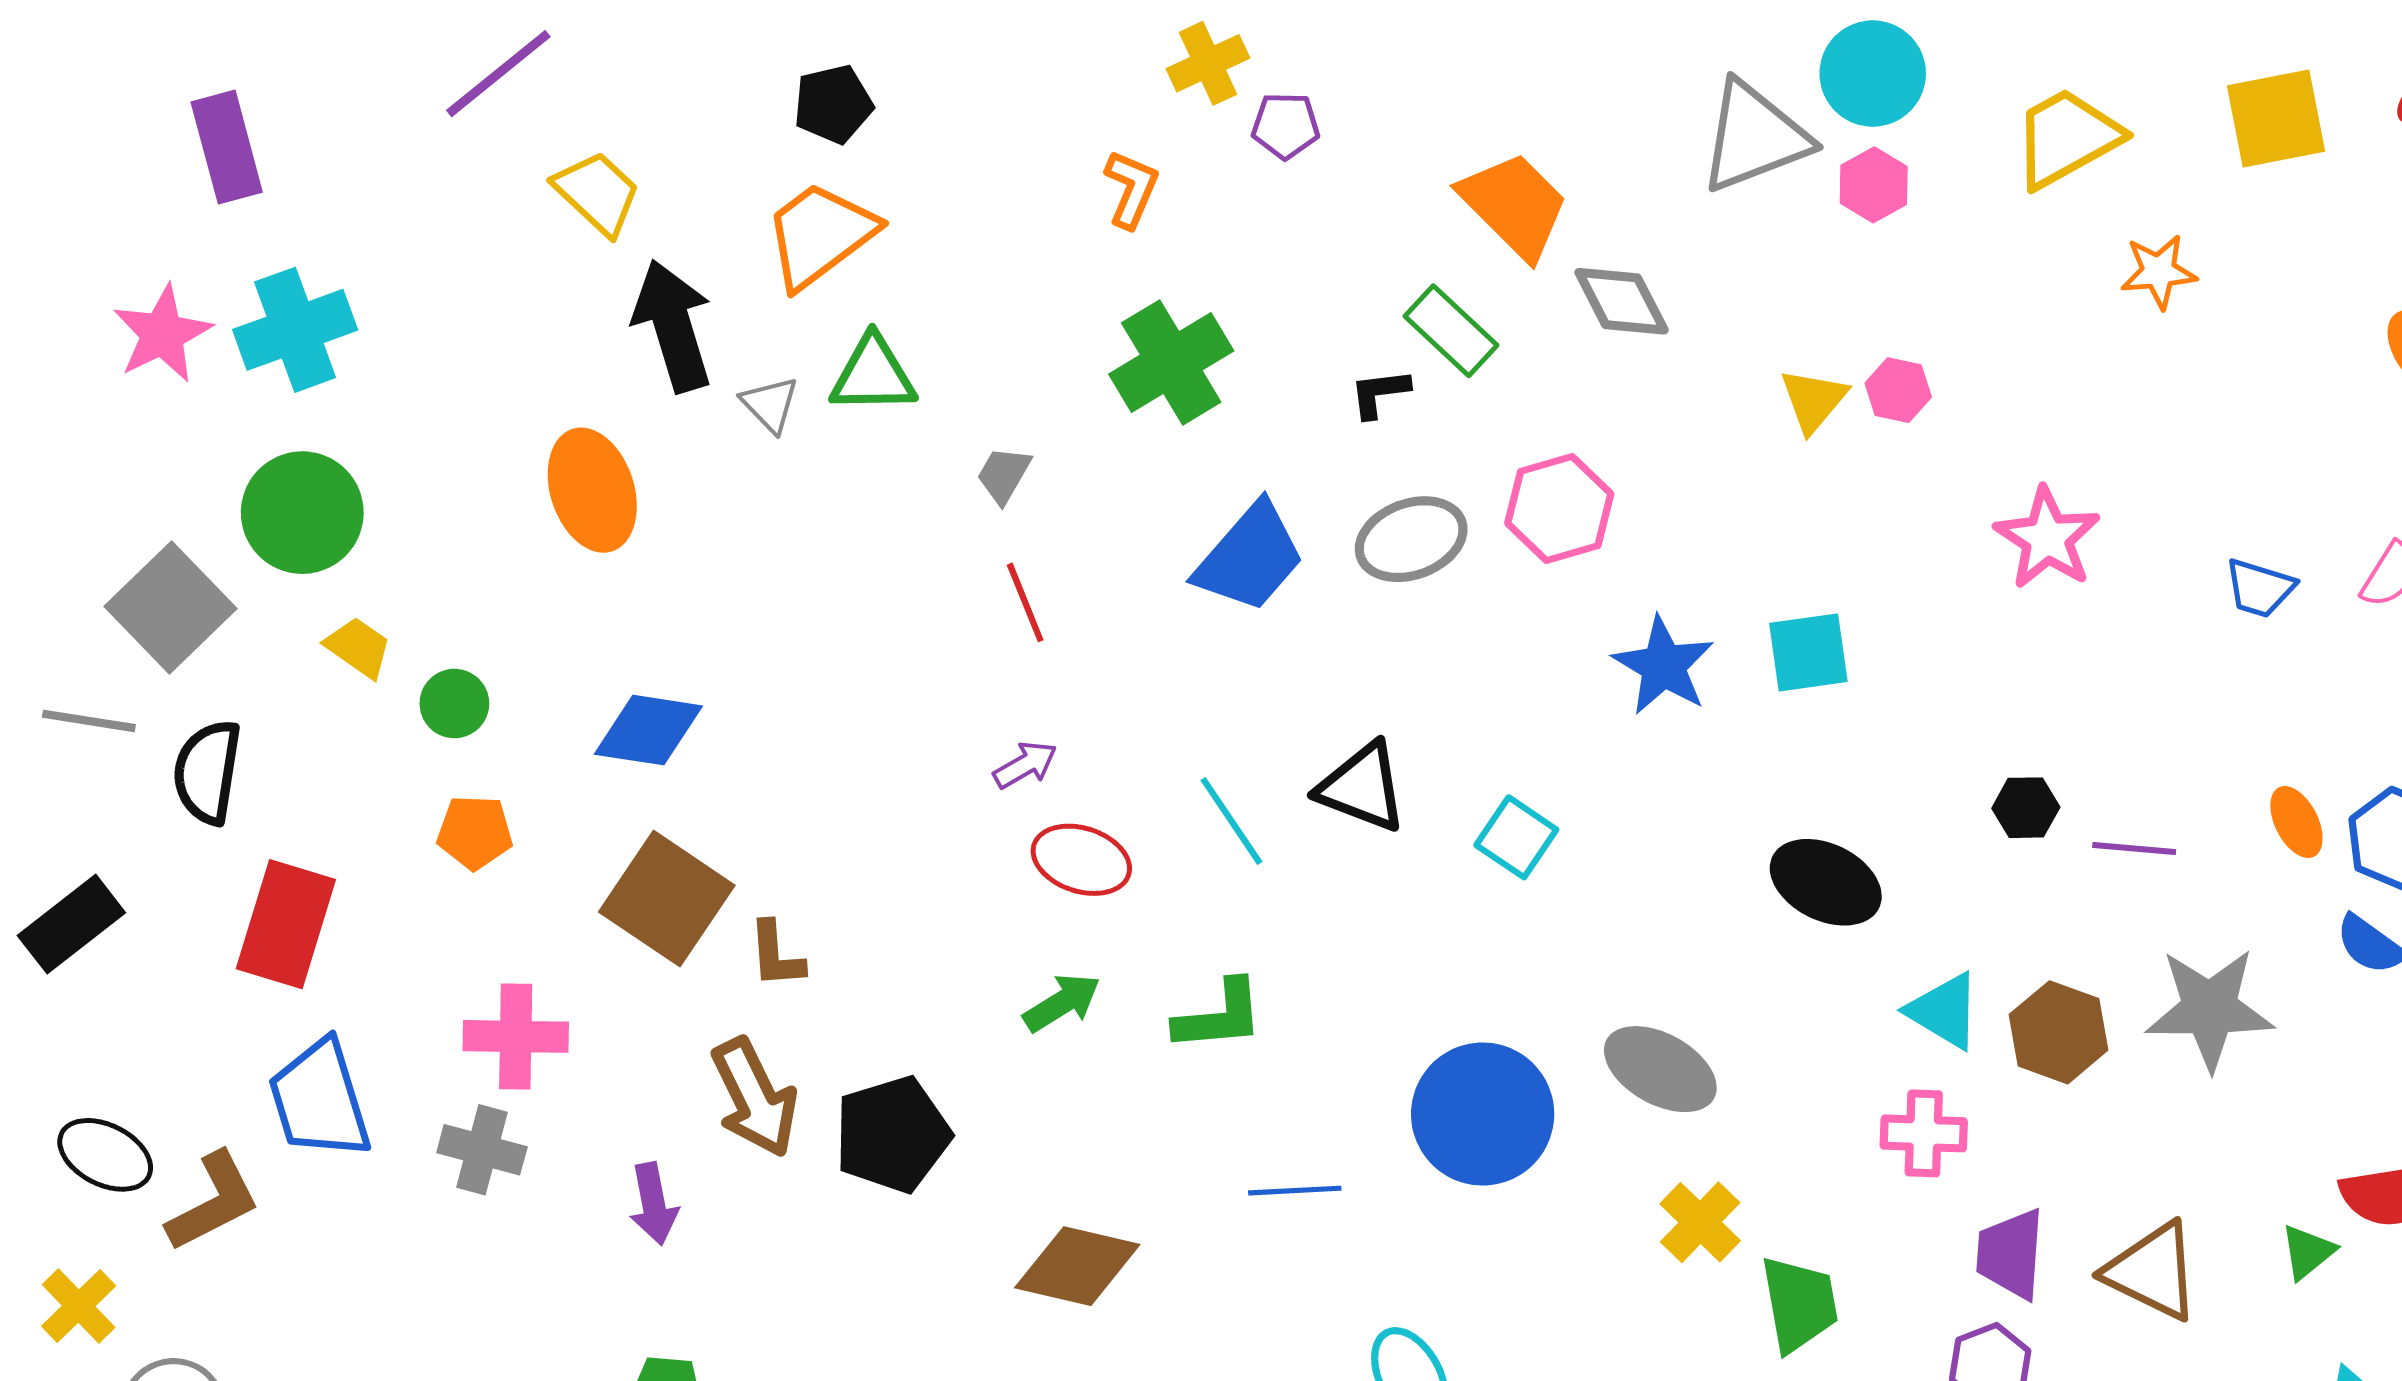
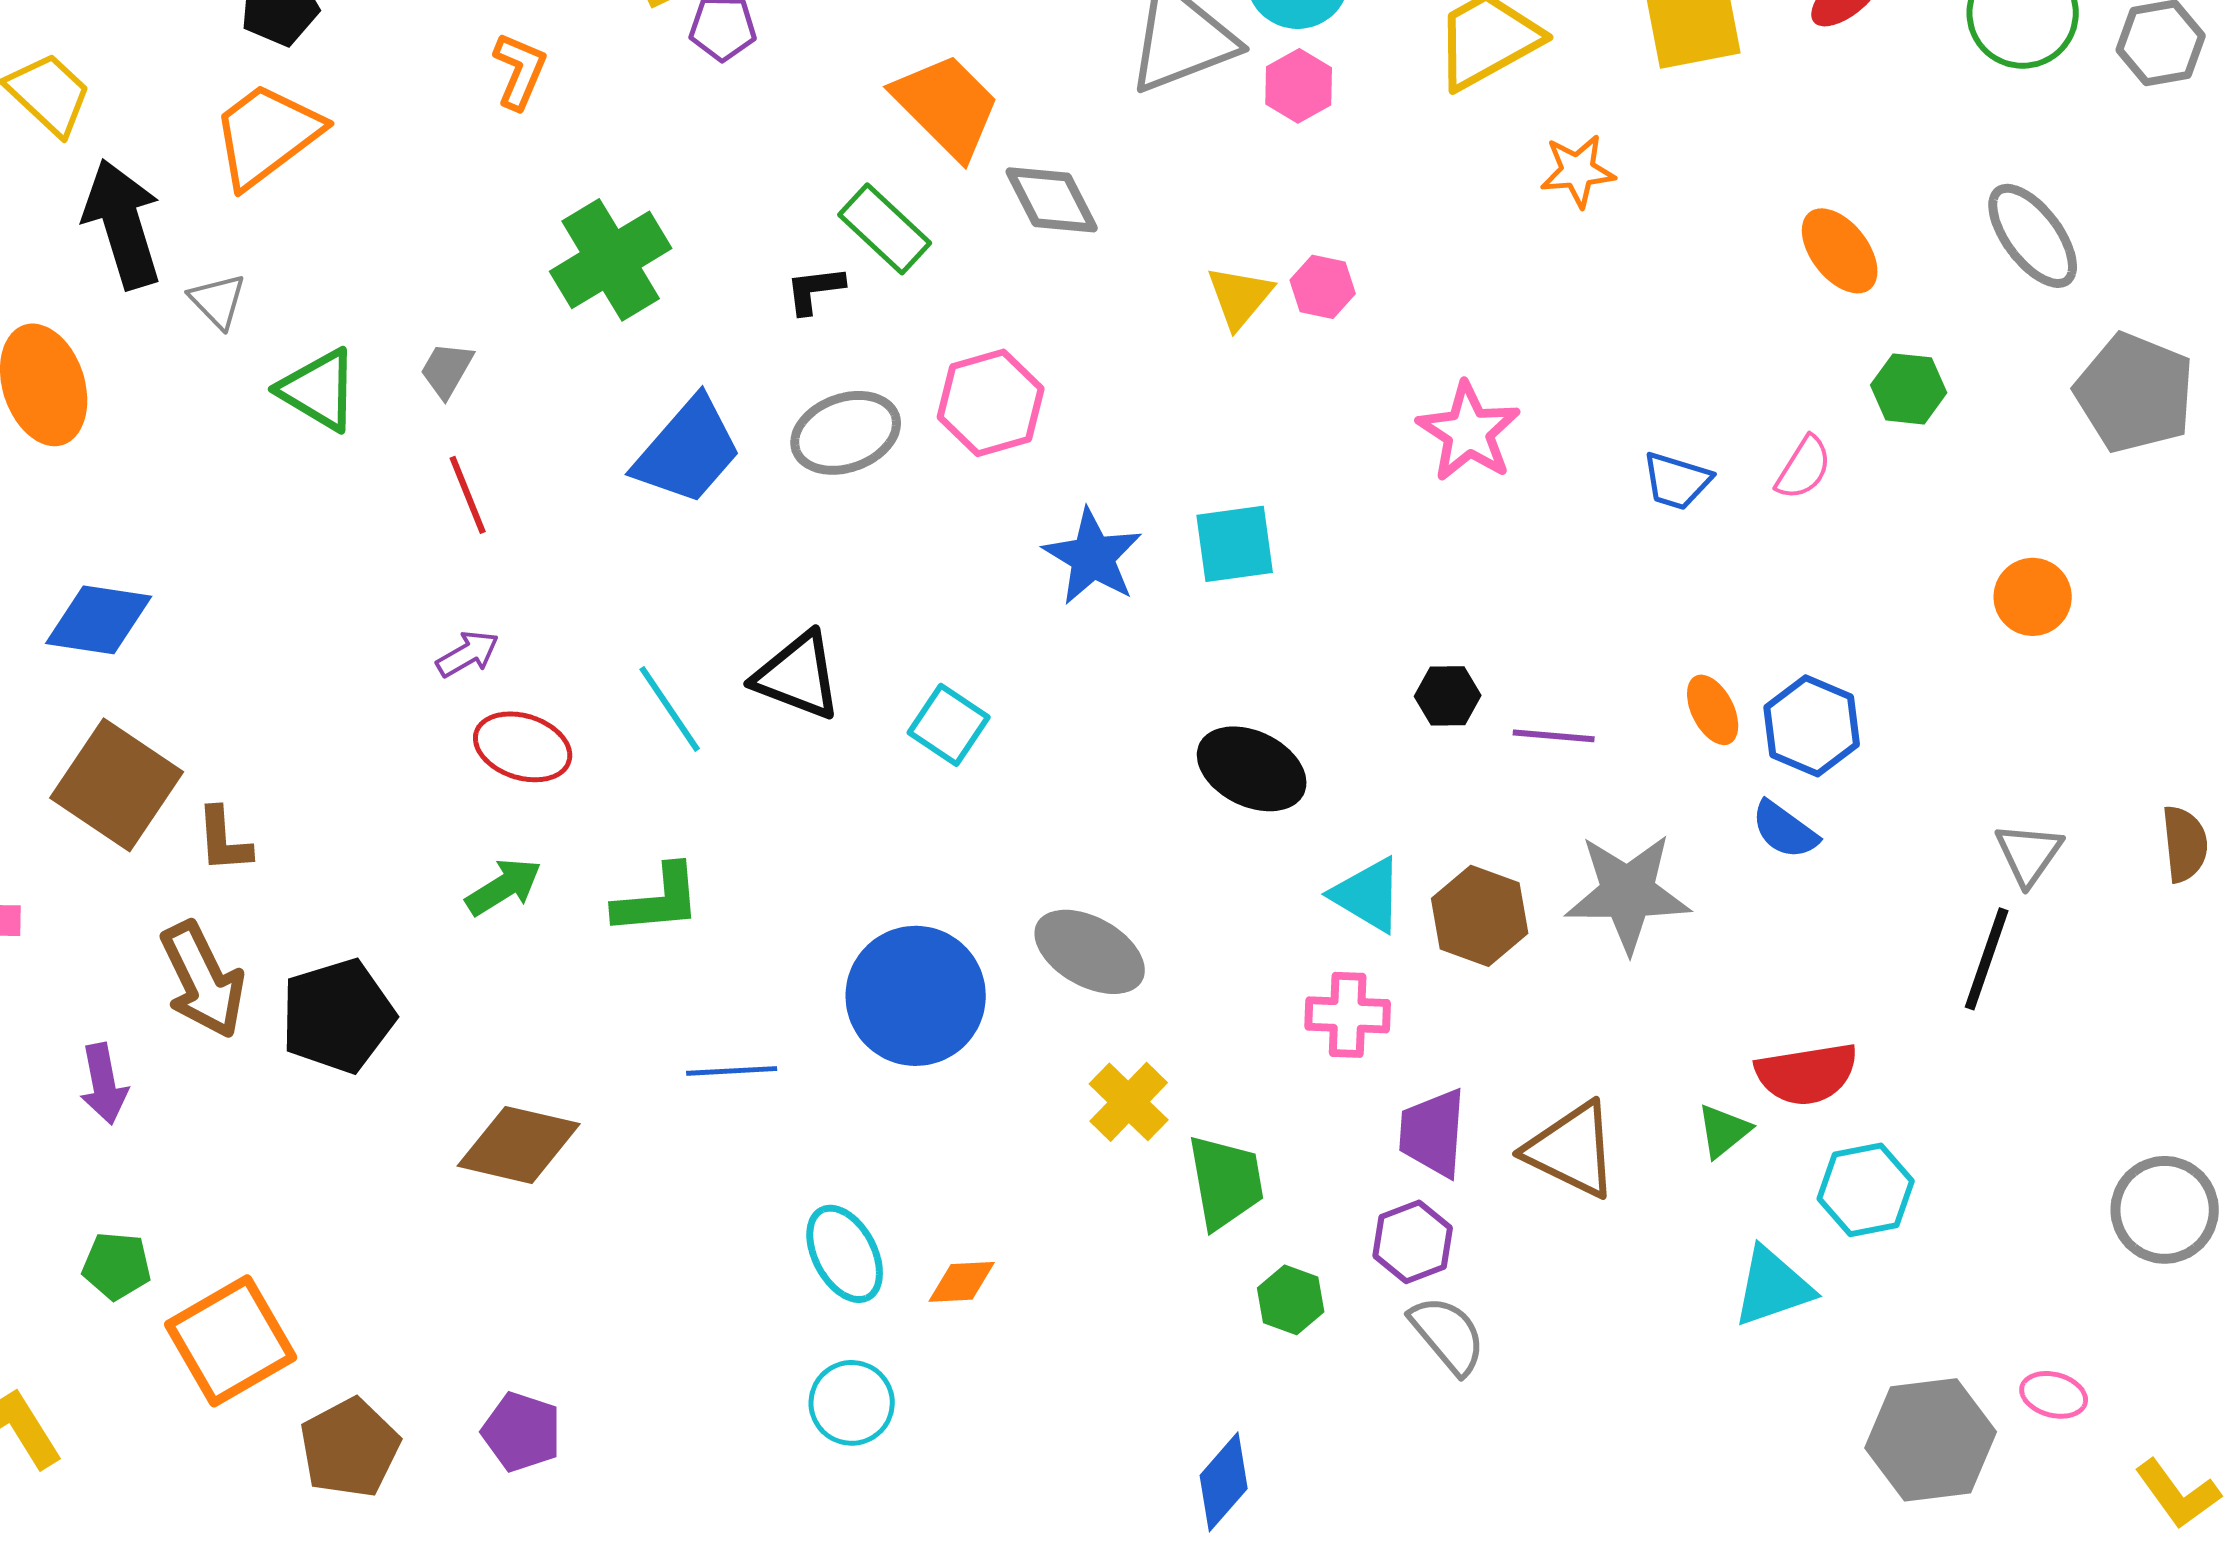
orange L-shape: (1131, 189) -> (520, 71), moved
green triangle: (873, 375) -> (319, 390), moved, turned 32

